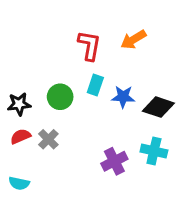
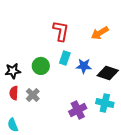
orange arrow: (133, 40) -> (100, 33), moved
red semicircle: (21, 136) -> (14, 93), turned -64
cyan semicircle: (19, 183) -> (13, 125), turned 56

